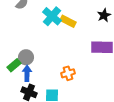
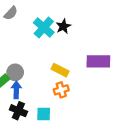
black star: (104, 15) -> (63, 26), moved
yellow rectangle: (68, 21) -> (60, 70), moved

